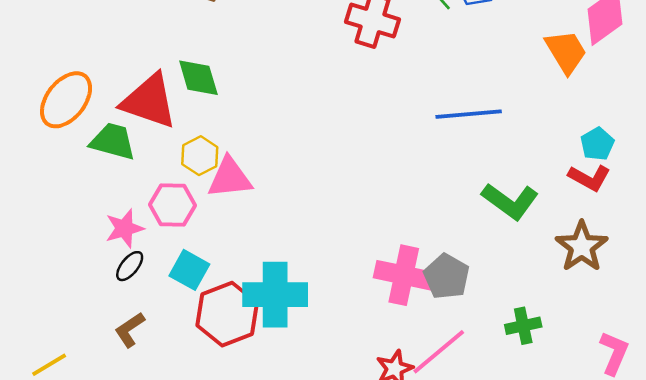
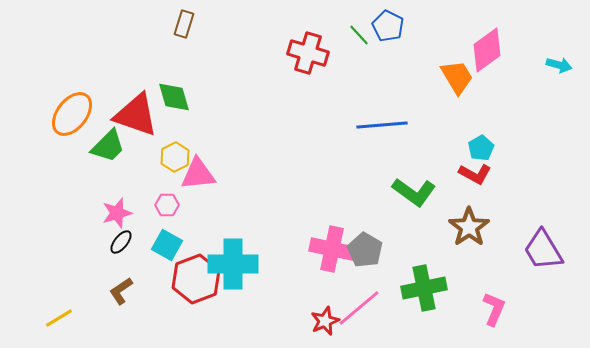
green trapezoid: (113, 141) -> (108, 146), turned 120
pink hexagon: (173, 205) -> (167, 205), moved, size x0.7
green cross: (523, 326) -> (424, 288), size x1.6

